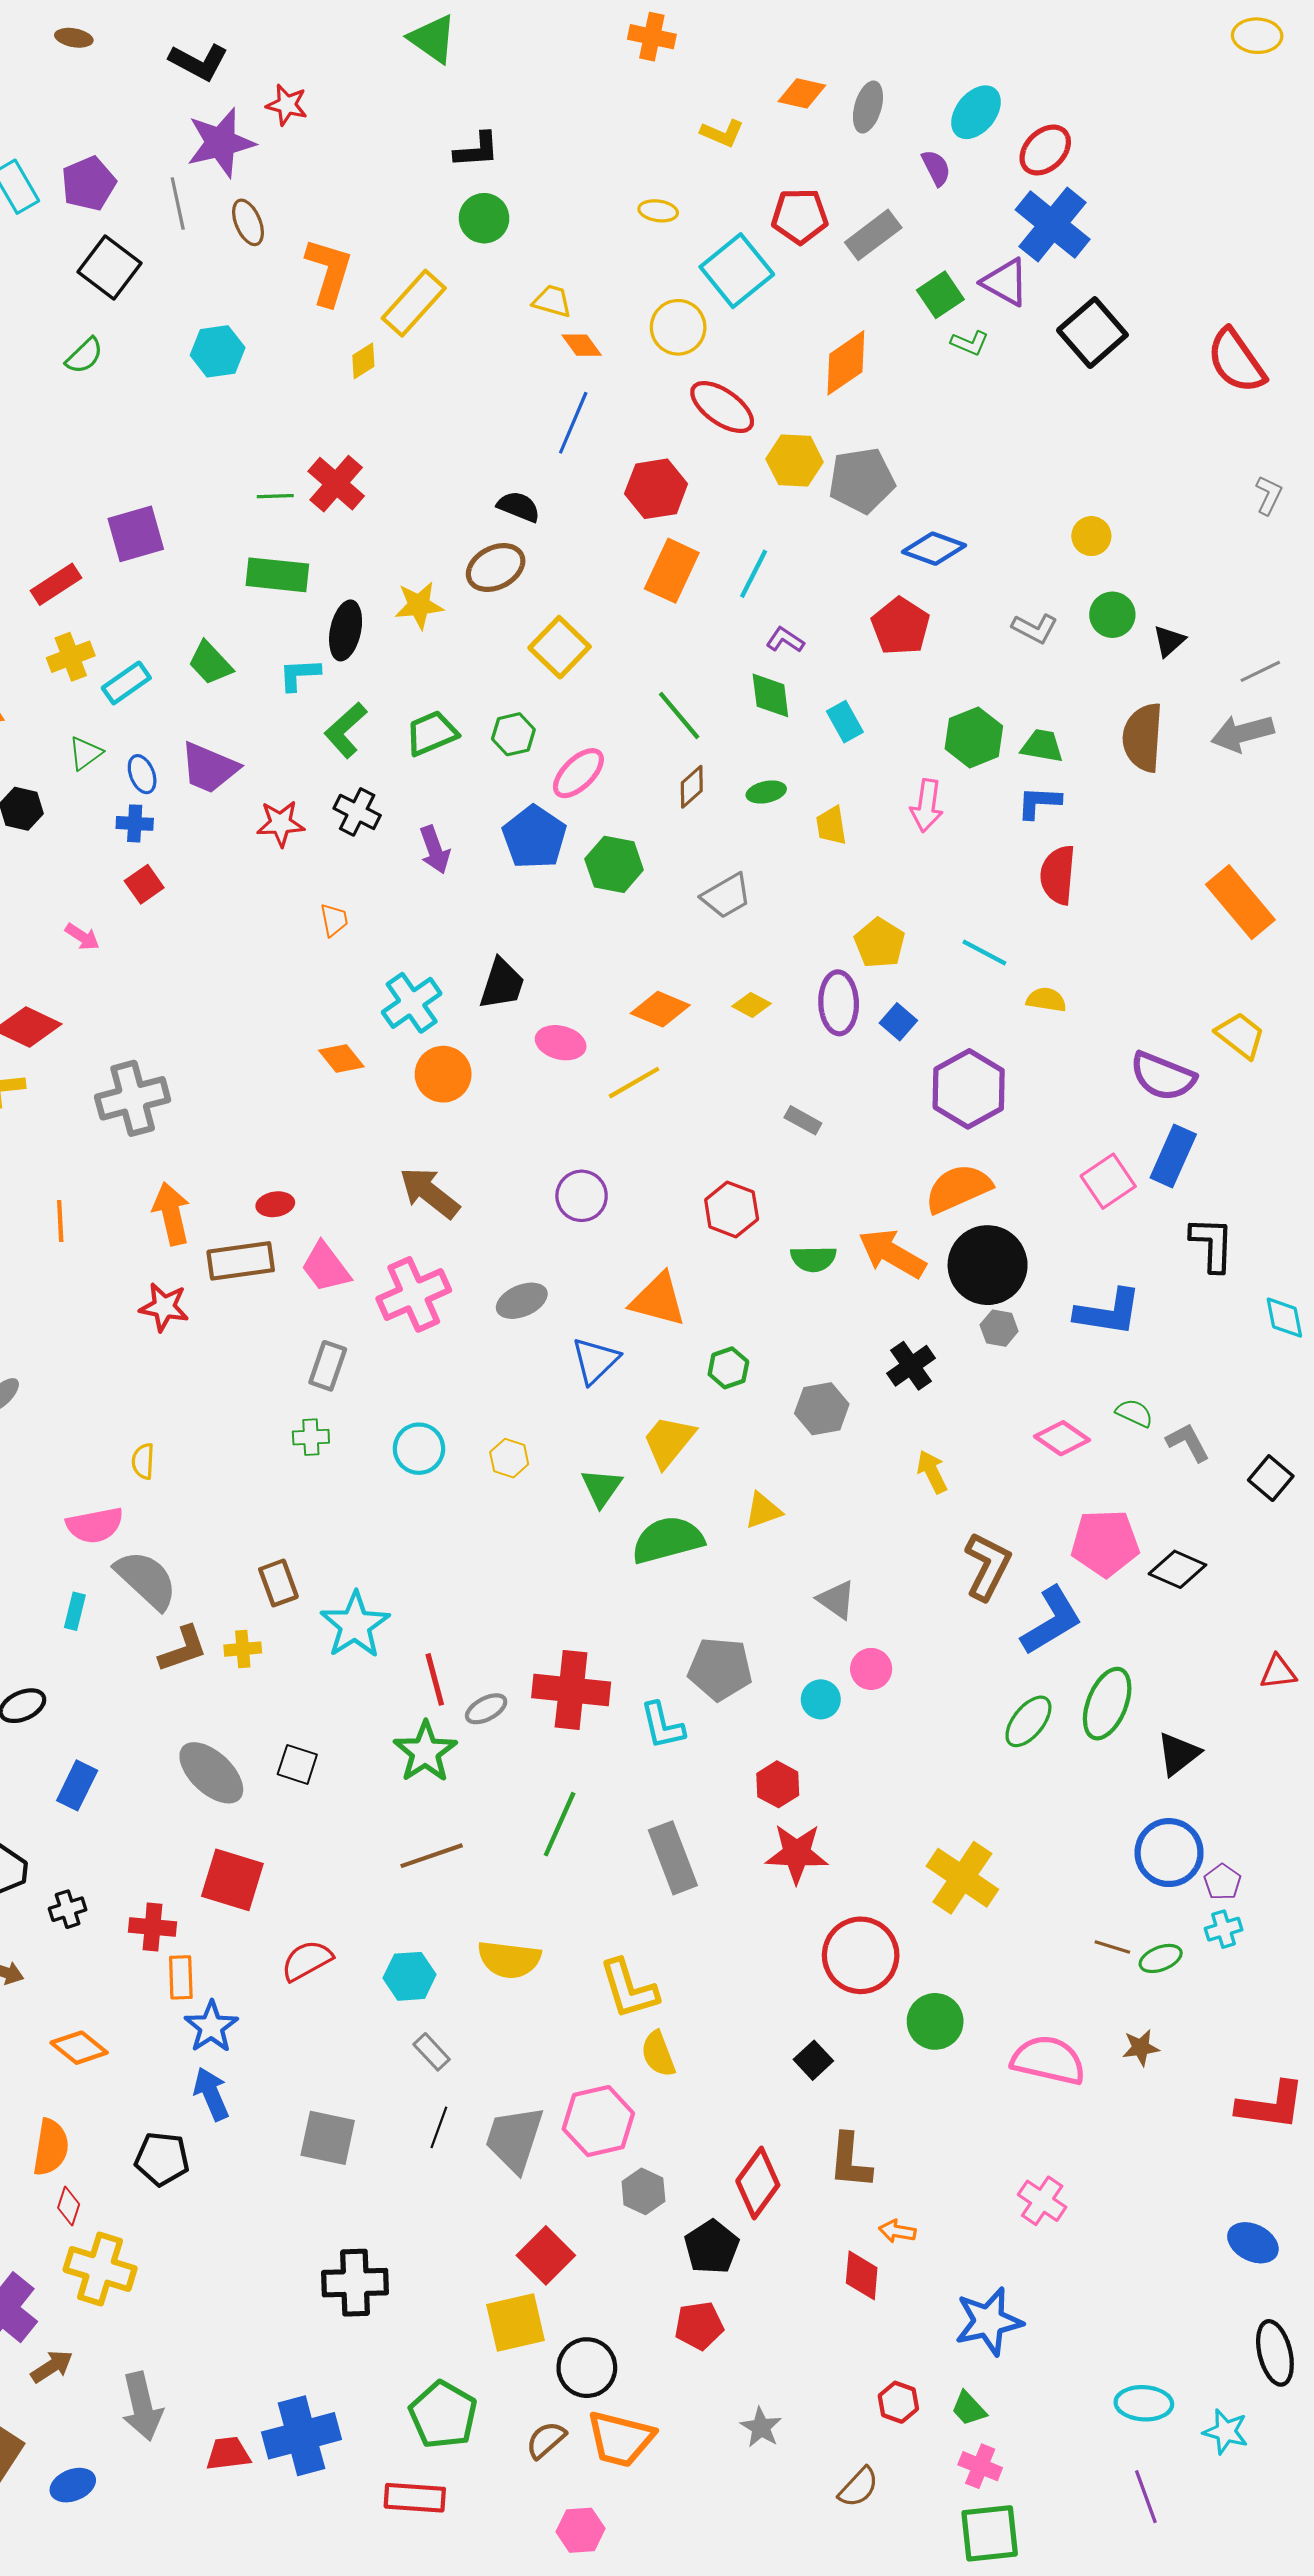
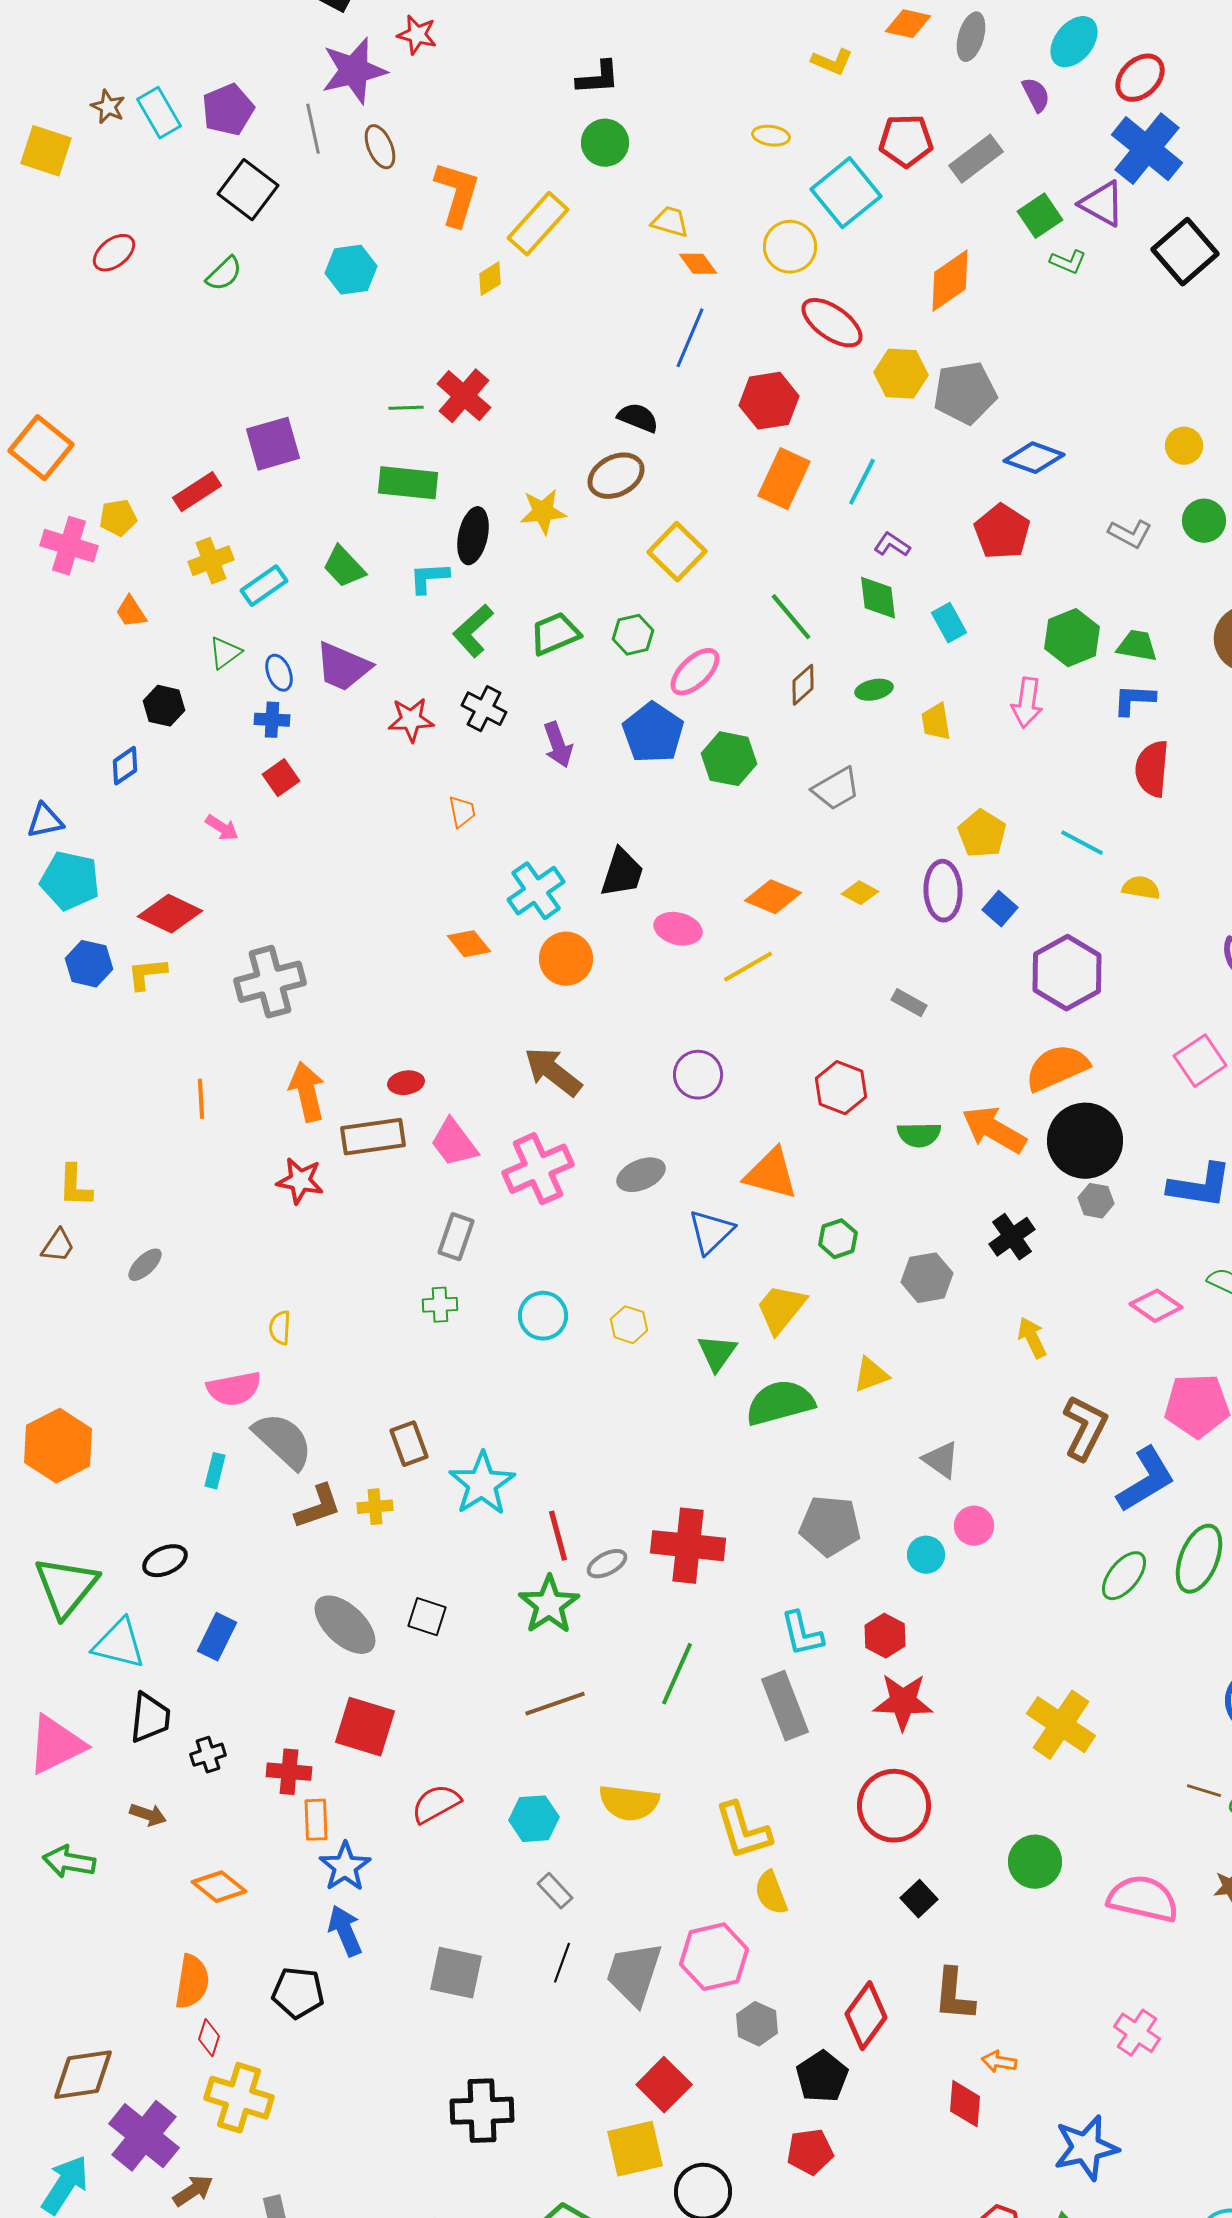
cyan L-shape: (662, 1726) -> (802, 1634), moved
red circle: (861, 1955) -> (894, 1806), moved

